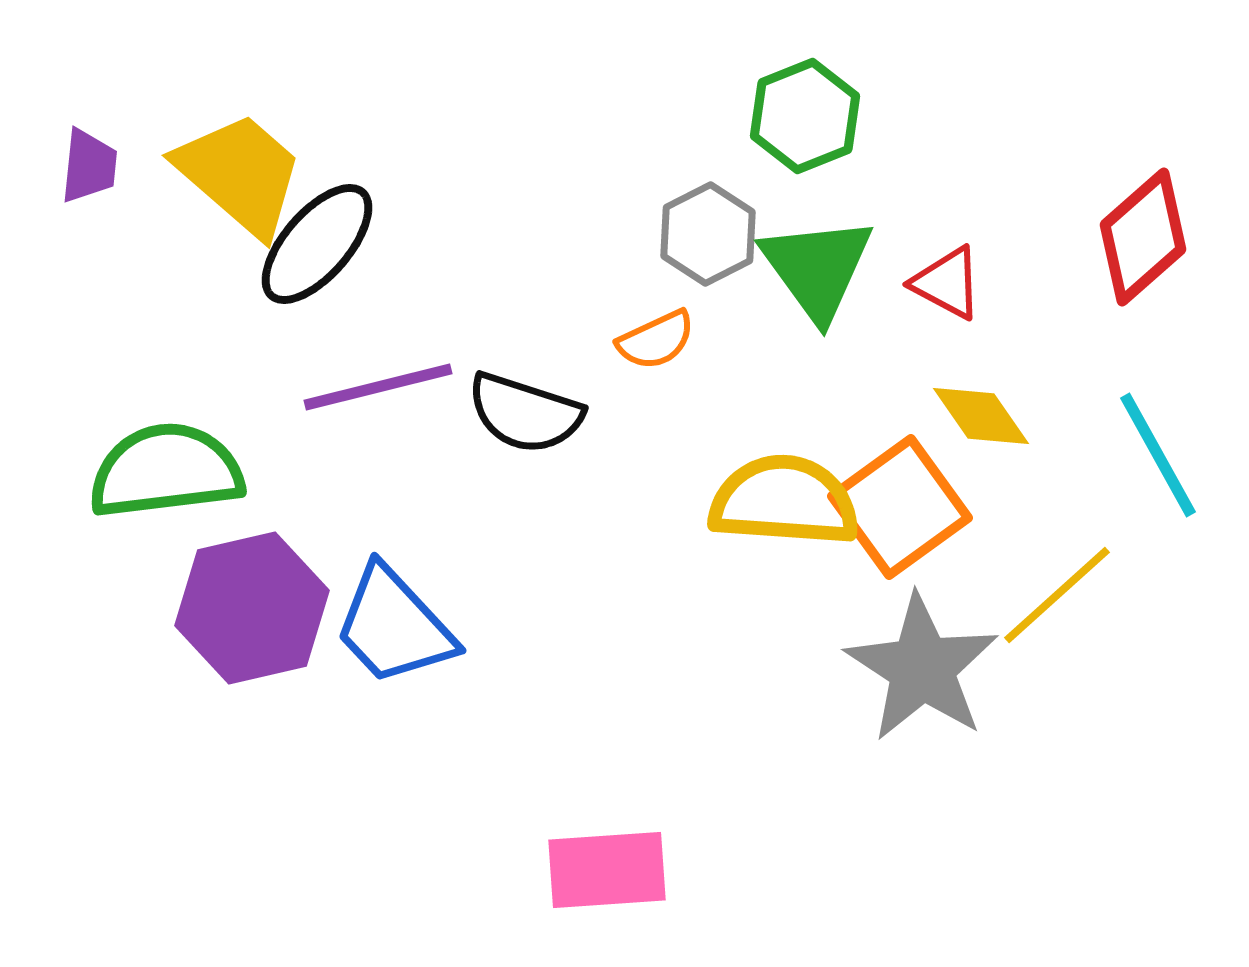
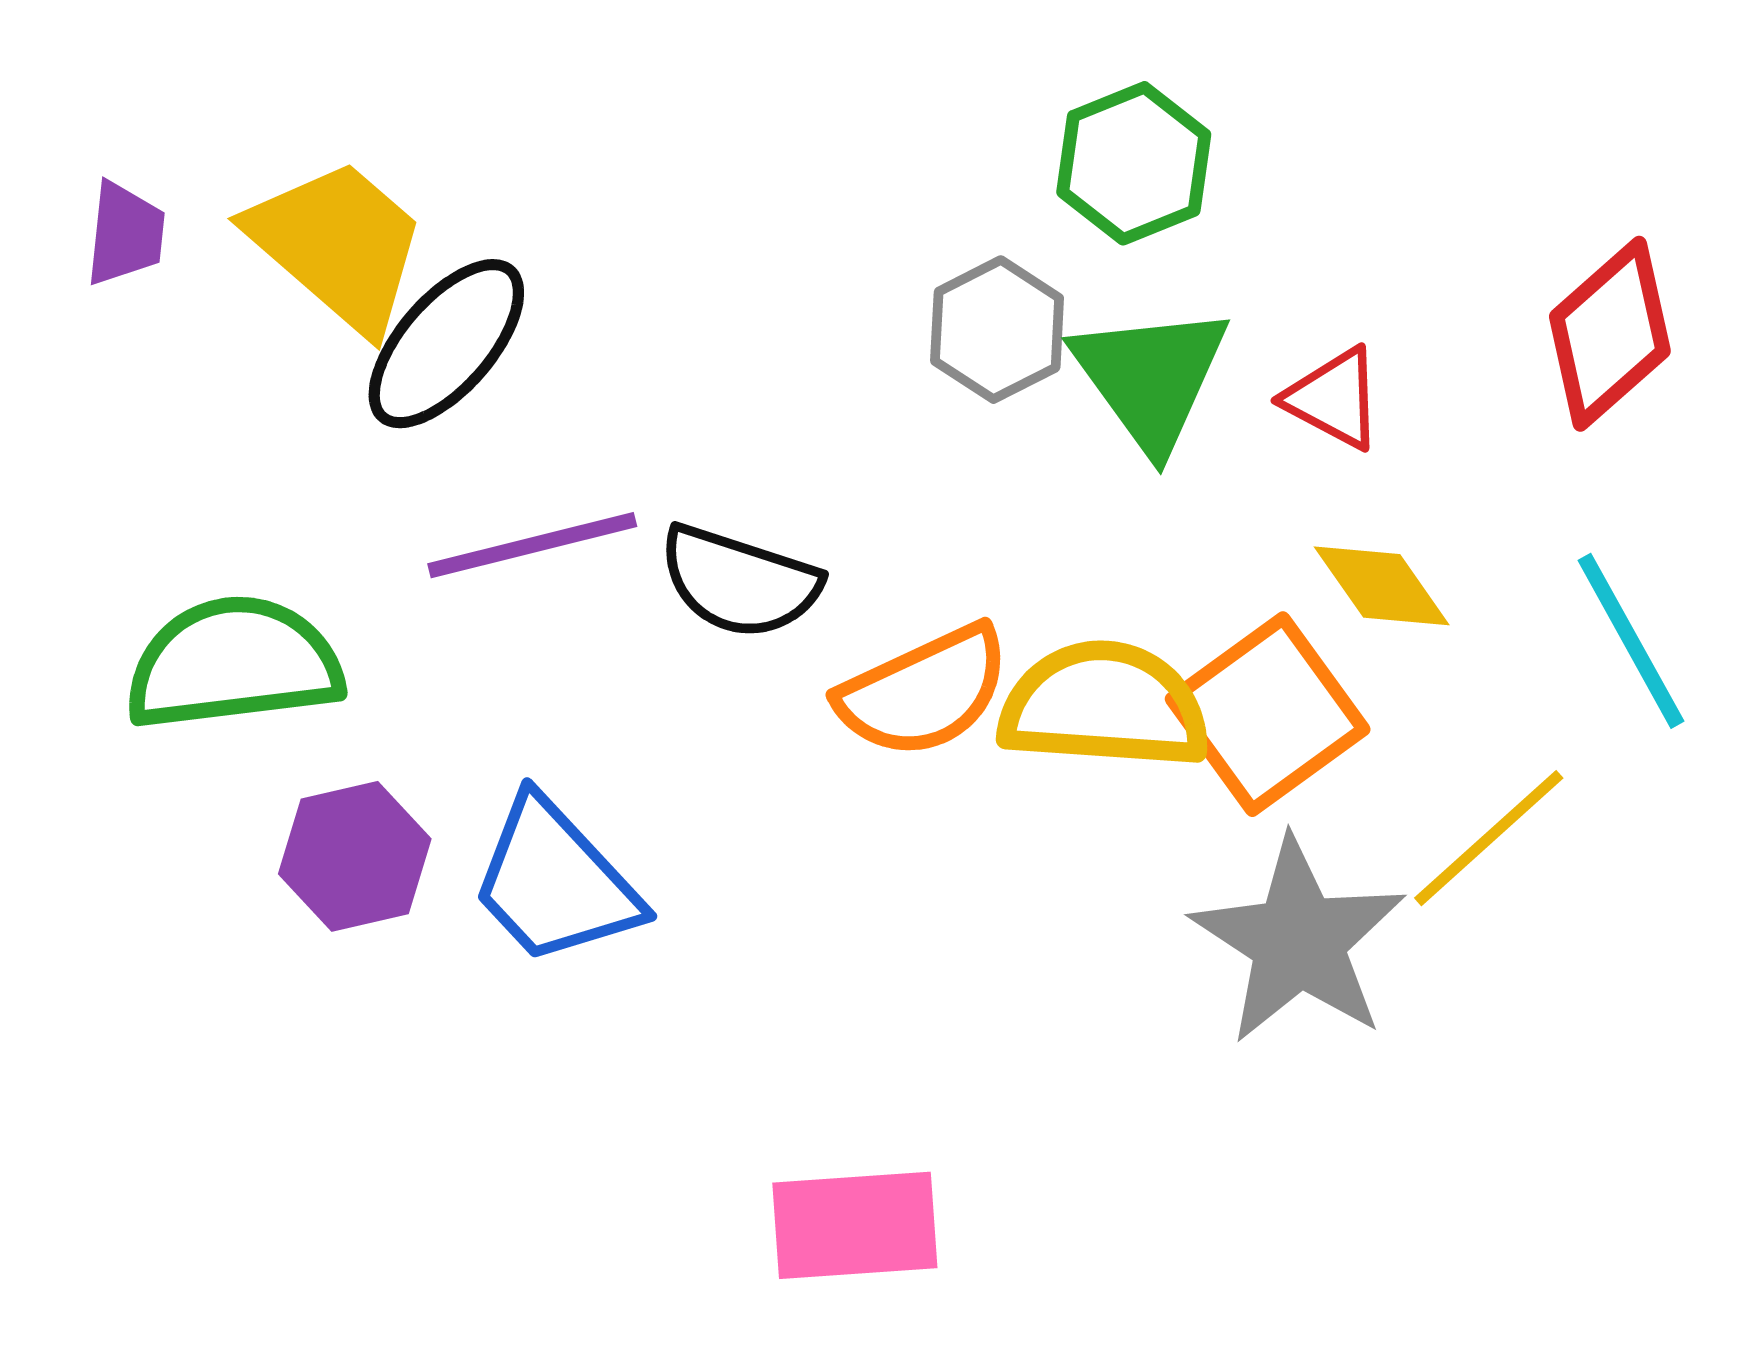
orange semicircle: (656, 340) -> (924, 692), moved, size x1.6
purple hexagon: (252, 608) -> (355, 856), size x0.7

